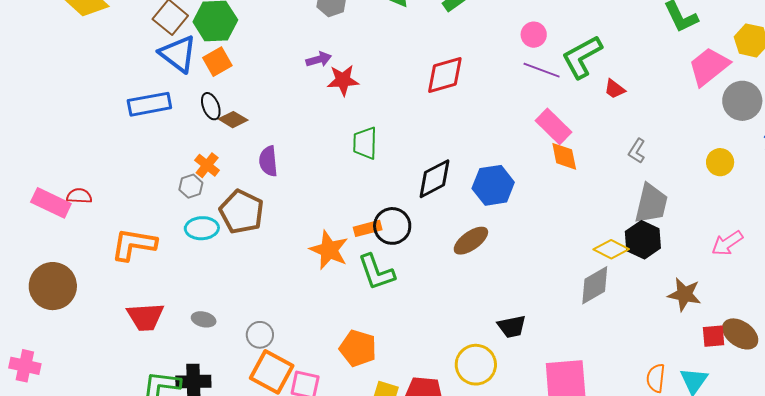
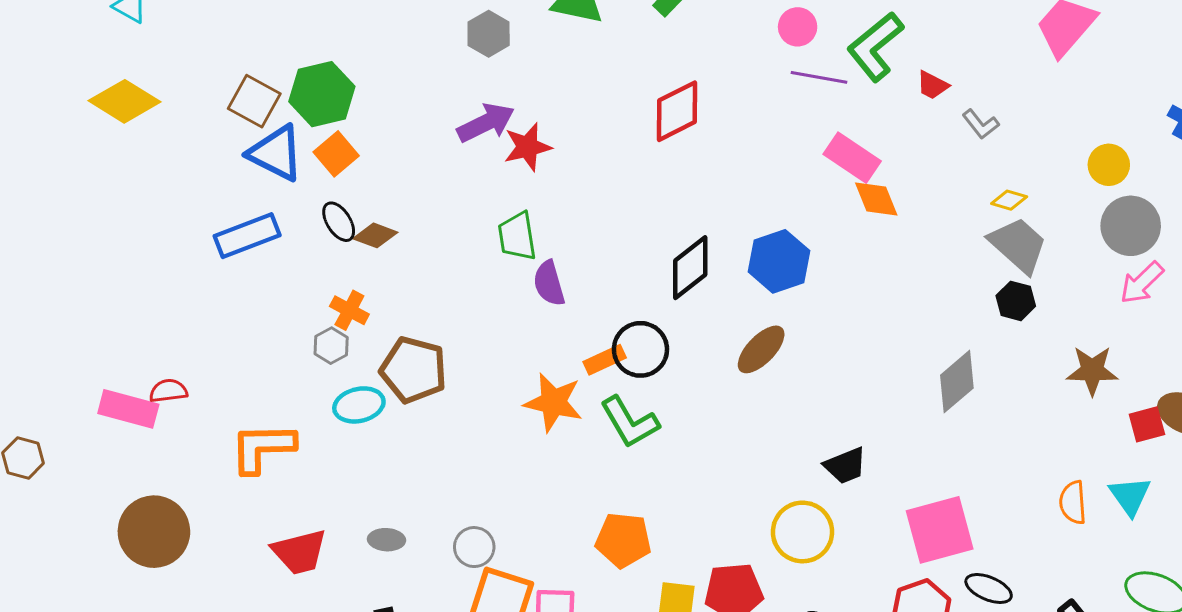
purple arrow: (319, 59) -> (486, 123), size x1.5
gray circle: (742, 101) -> (1131, 226), moved
green trapezoid: (365, 143) -> (517, 236), moved
gray L-shape: (637, 151) -> (981, 124), moved, turned -60
purple semicircle: (268, 161) -> (549, 283), moved
gray trapezoid: (651, 204) -> (1018, 245), turned -51
black hexagon: (643, 240) -> (1016, 301), size x0.7
yellow diamond: (611, 249) -> (1009, 200), moved, size x0.7

